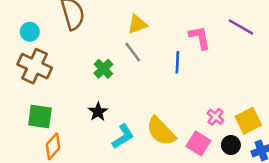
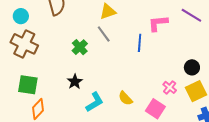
pink L-shape: (200, 38) -> (158, 23), turned -85
yellow semicircle: (161, 131) -> (125, 98), size x0.6
black circle: (231, 145) -> (192, 67), moved

